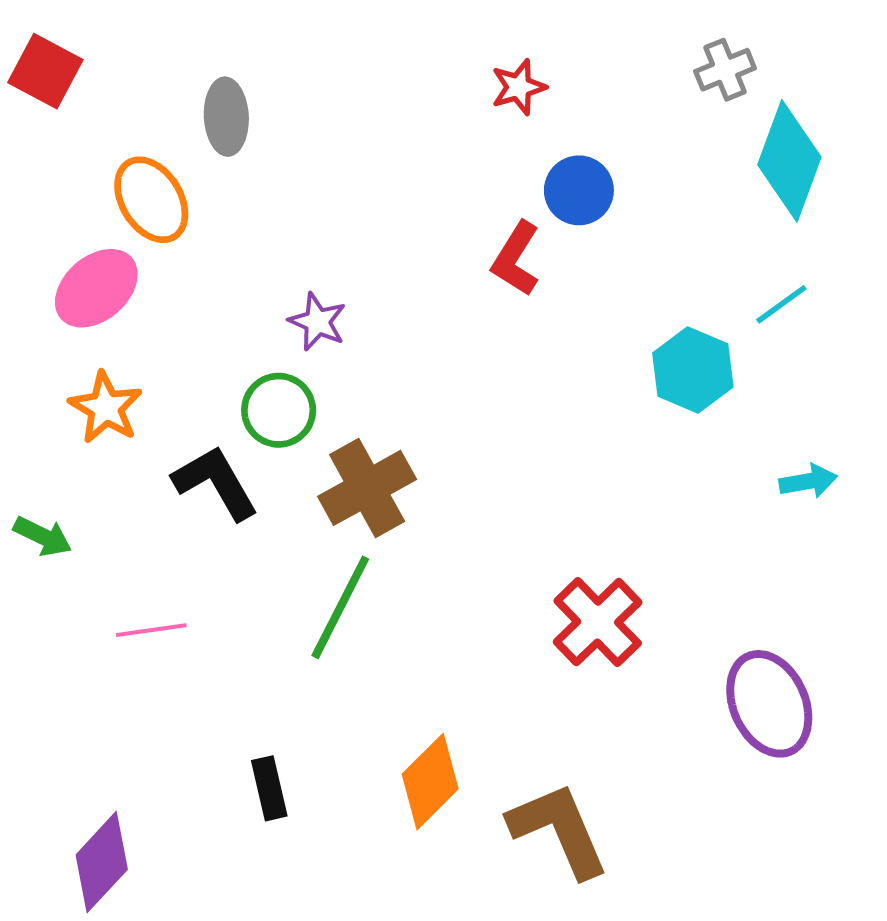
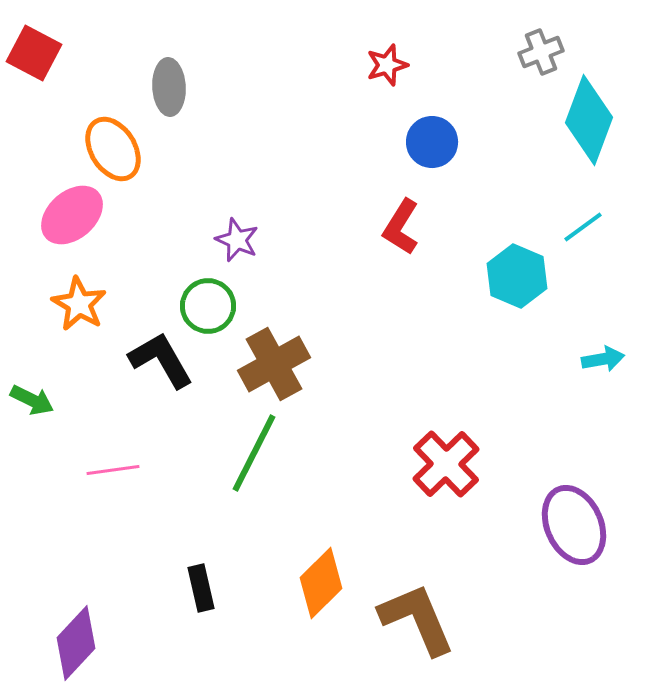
red L-shape: (516, 259) -> (401, 227), moved

